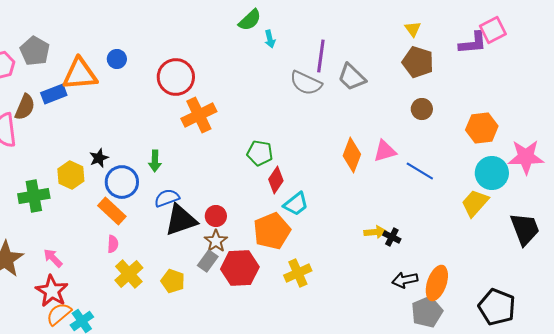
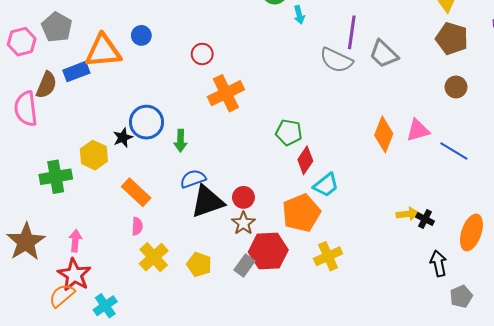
red circle: (176, 77) -> (202, 54), size x0.6
blue circle: (122, 182) -> (146, 122), moved
pink arrow: (53, 258) -> (75, 241), turned 50
gray rectangle: (208, 261) -> (244, 265), moved
black arrow: (405, 280) -> (438, 263), turned 90
orange ellipse: (437, 283) -> (471, 232), moved
gray pentagon: (427, 312) -> (461, 296), size x0.7
orange semicircle: (59, 314) -> (62, 295), moved

